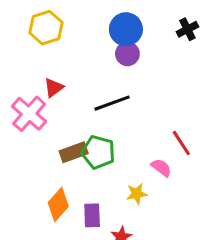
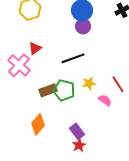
yellow star: (137, 194) -> (89, 83), moved
purple rectangle: (92, 215) -> (77, 131), moved, turned -35

